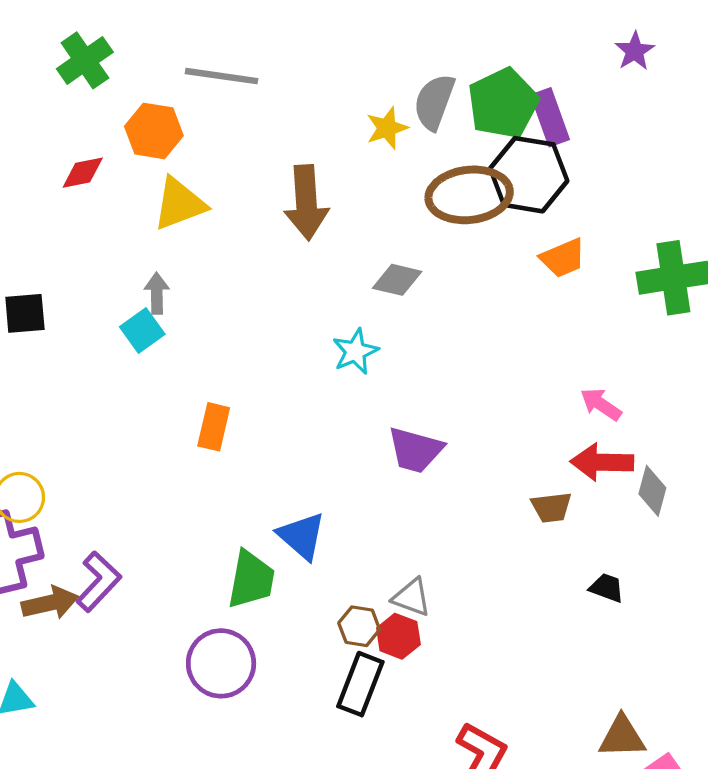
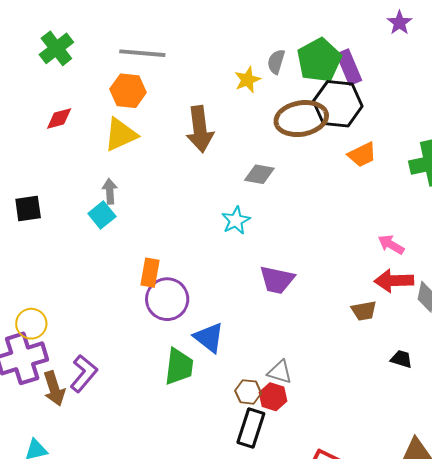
gray semicircle: (434, 102) -> (276, 62), size x0.7
orange hexagon: (154, 131) -> (128, 91), moved
brown arrow: (50, 603) -> (54, 388), turned 88
purple circle: (221, 663) -> (167, 299), moved

